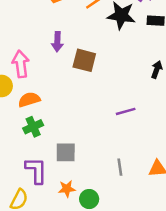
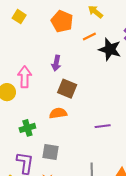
brown square: (84, 60) -> (67, 89), moved
orange semicircle: (29, 100) -> (58, 113), moved

